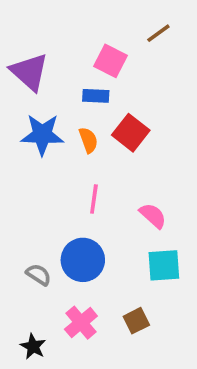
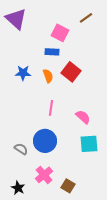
purple triangle: (29, 72) -> (16, 19), moved
blue star: (42, 135) -> (23, 73), size x0.7
brown square: (136, 321) -> (68, 186), moved, turned -32

